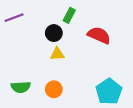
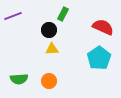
red semicircle: (99, 35) -> (103, 27), moved
cyan pentagon: (109, 91) -> (99, 58), moved

